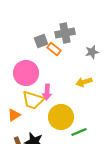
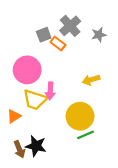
gray cross: (65, 33) -> (70, 26), turned -30
gray star: (92, 52) -> (99, 35), moved
yellow circle: (61, 117) -> (80, 116), moved

